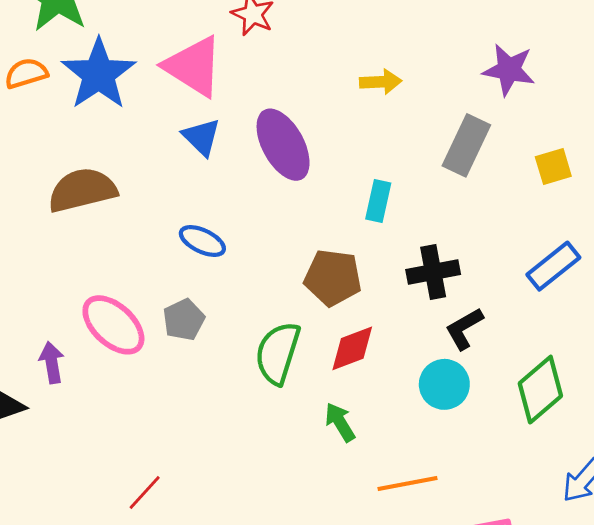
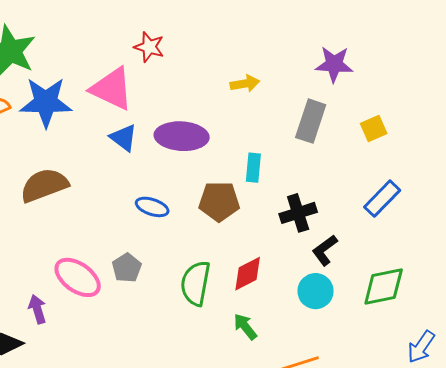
blue star: (99, 74) -> (46, 102), turned -30
purple ellipse: (283, 145) -> (182, 136), turned -51
blue ellipse: (202, 241) -> (152, 207), moved
brown pentagon: (333, 278) -> (219, 201), moved
green diamond: (540, 390) -> (384, 287), turned 36

